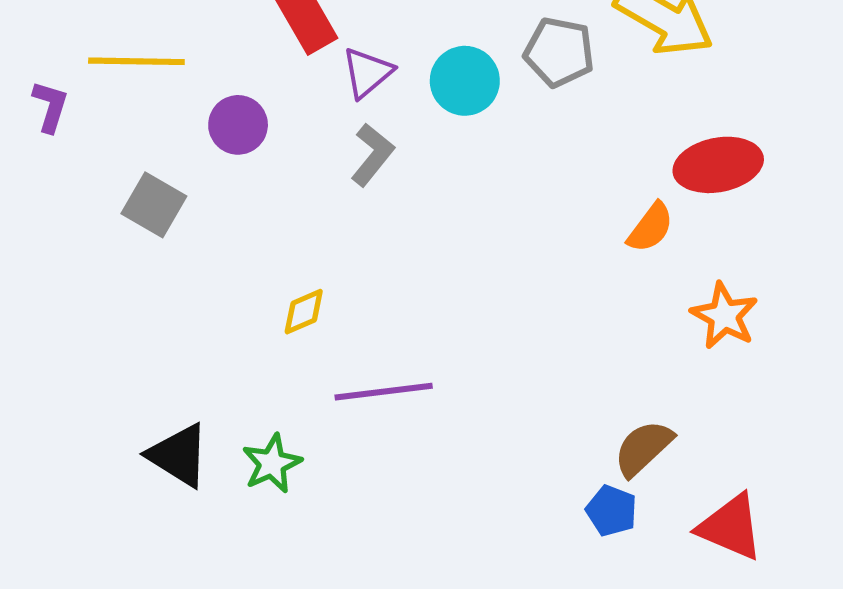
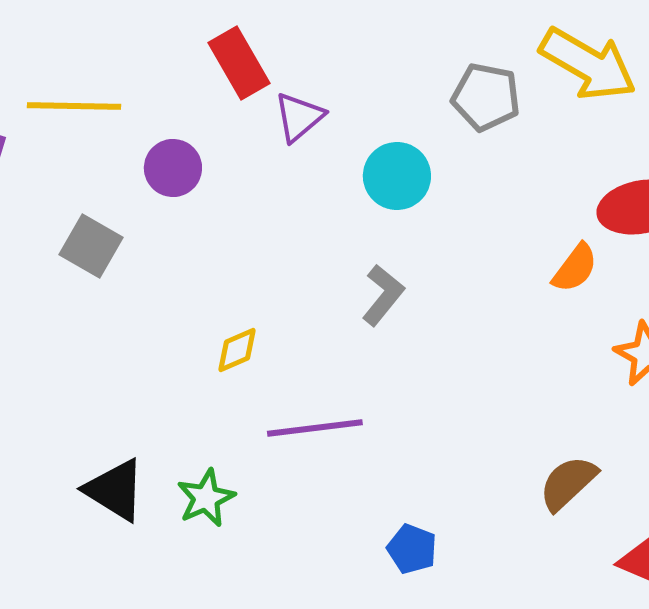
cyan circle: (465, 81) -> (397, 176), moved
gray L-shape: (372, 155) -> (383, 295), moved
blue pentagon: (611, 511) -> (412, 549), moved

